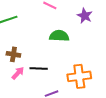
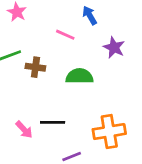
brown cross: (13, 54) -> (35, 67), moved
pink arrow: (18, 73) -> (24, 130), turned 96

